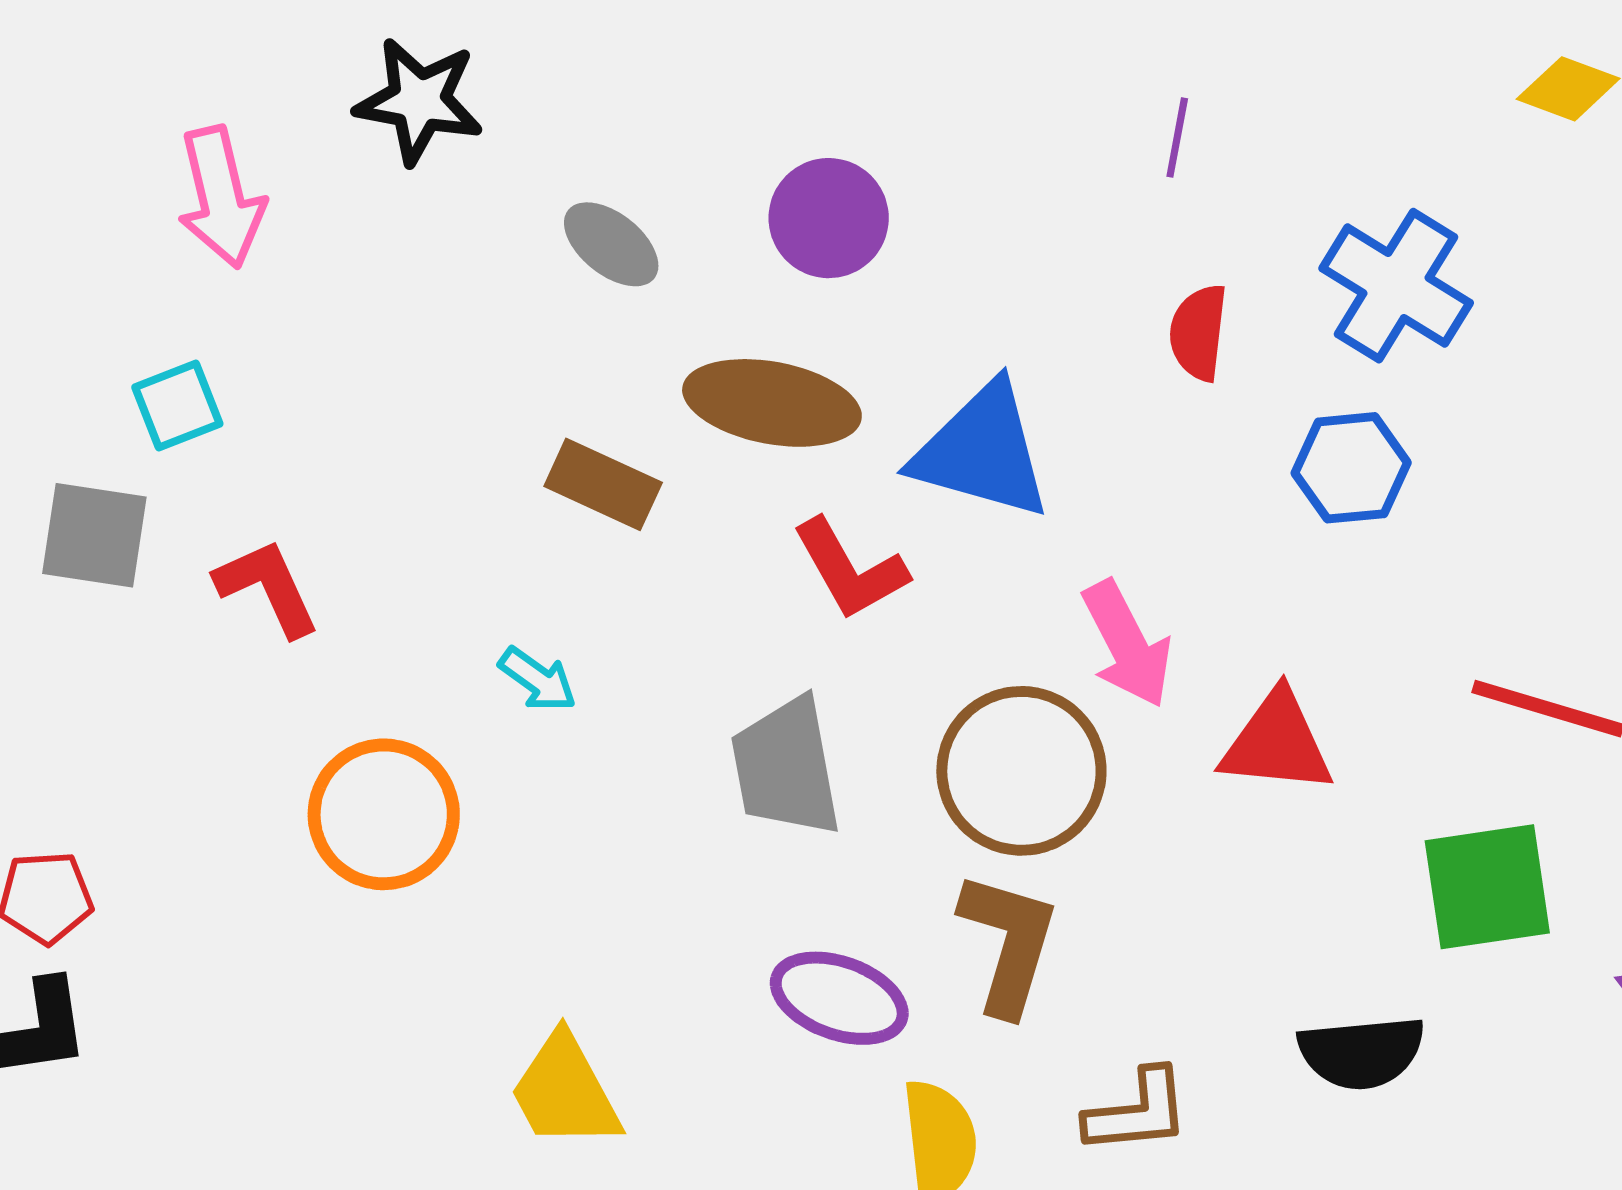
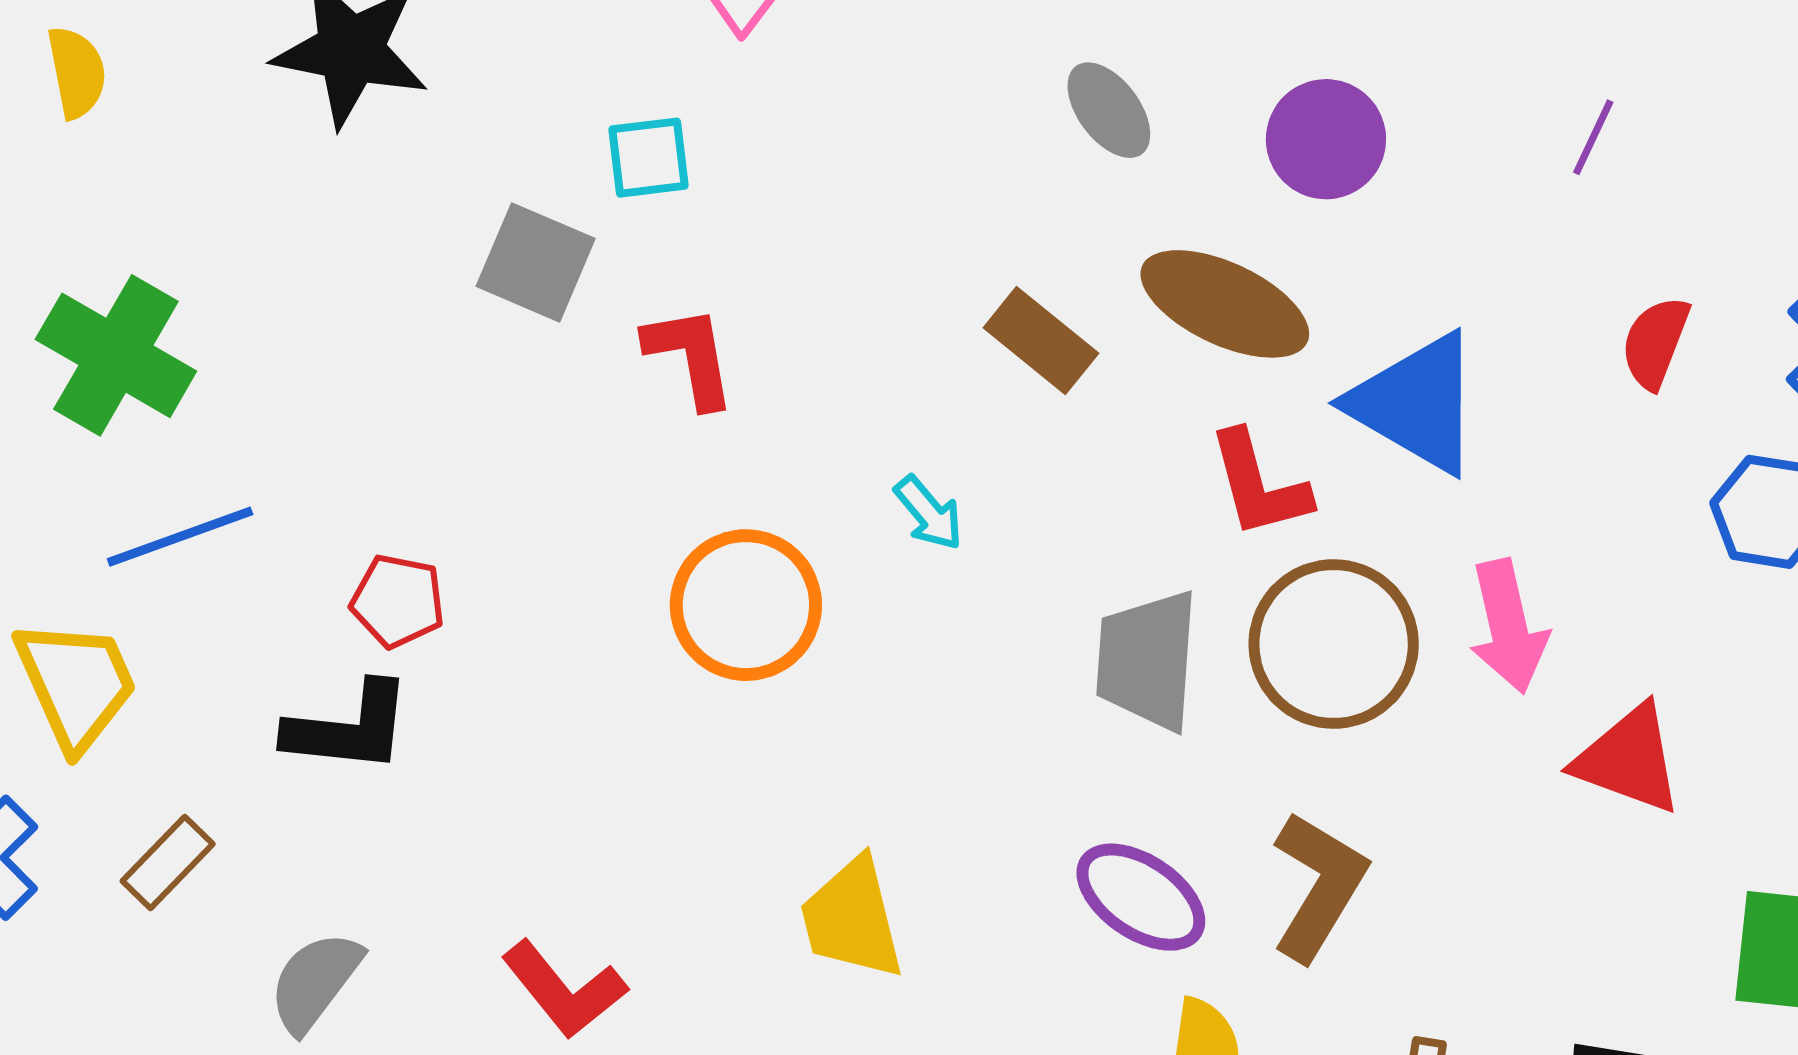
purple line: (1177, 138) -> (1593, 137), moved
brown circle: (1021, 771) -> (1334, 644), moved

